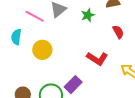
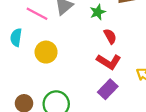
red semicircle: (118, 32) -> (110, 36), moved
purple rectangle: (73, 85) -> (108, 89), moved

